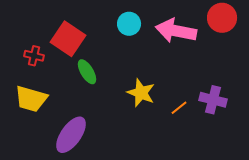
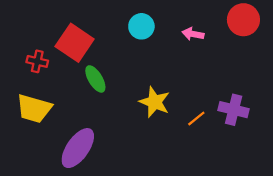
pink arrow: (176, 31) -> (193, 34), size x0.5

